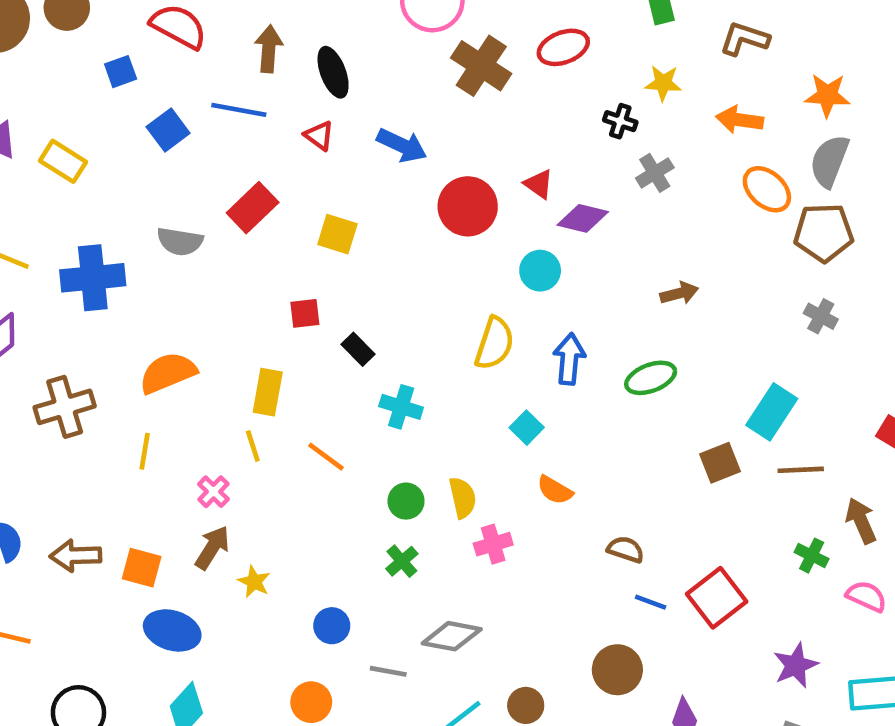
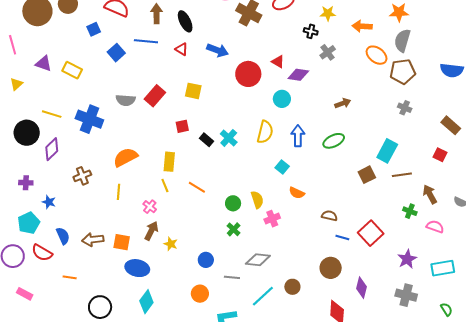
red rectangle: (253, 208) -> (155, 96), moved
blue cross: (93, 278) -> (89, 119), turned 32
brown cross: (65, 407) -> (82, 176), size x0.7
cyan cross: (401, 407) -> (229, 138), moved, turned 30

